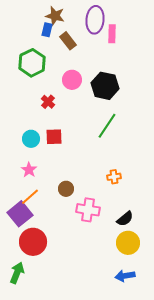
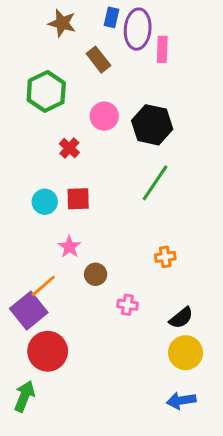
brown star: (55, 16) -> (62, 23), moved
blue rectangle: (47, 30) -> (112, 17), moved
pink star: (29, 170) -> (69, 247), moved
pink cross: (88, 210) -> (127, 305), size x0.6

